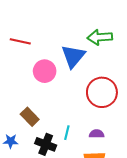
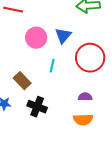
blue triangle: (73, 56) -> (63, 36), moved, size x0.7
cyan line: (67, 133) -> (52, 66), moved

